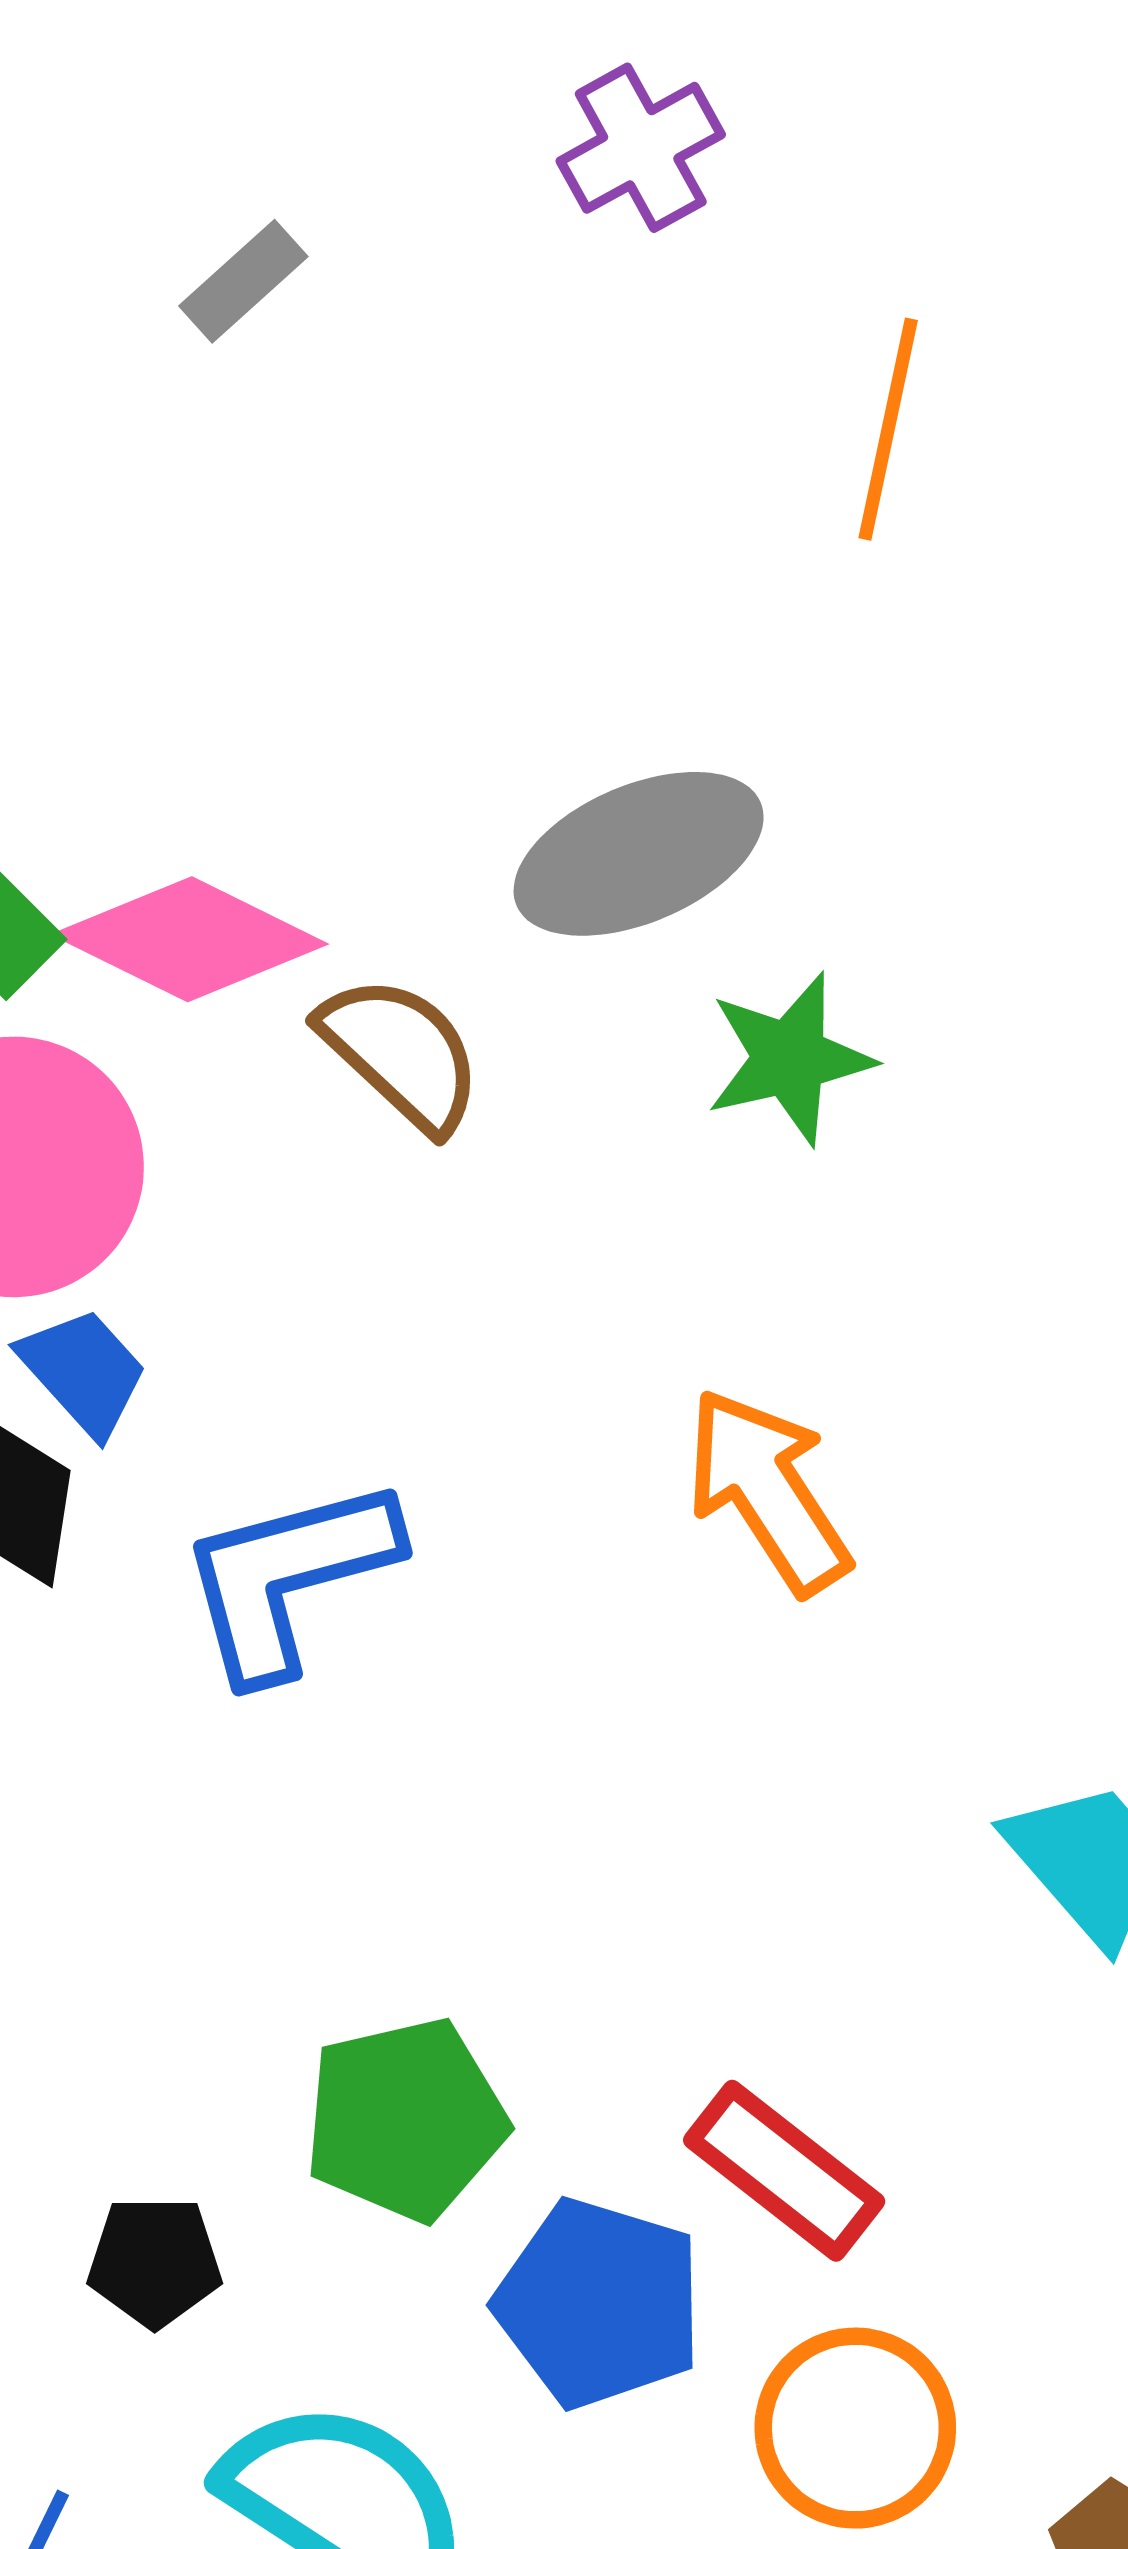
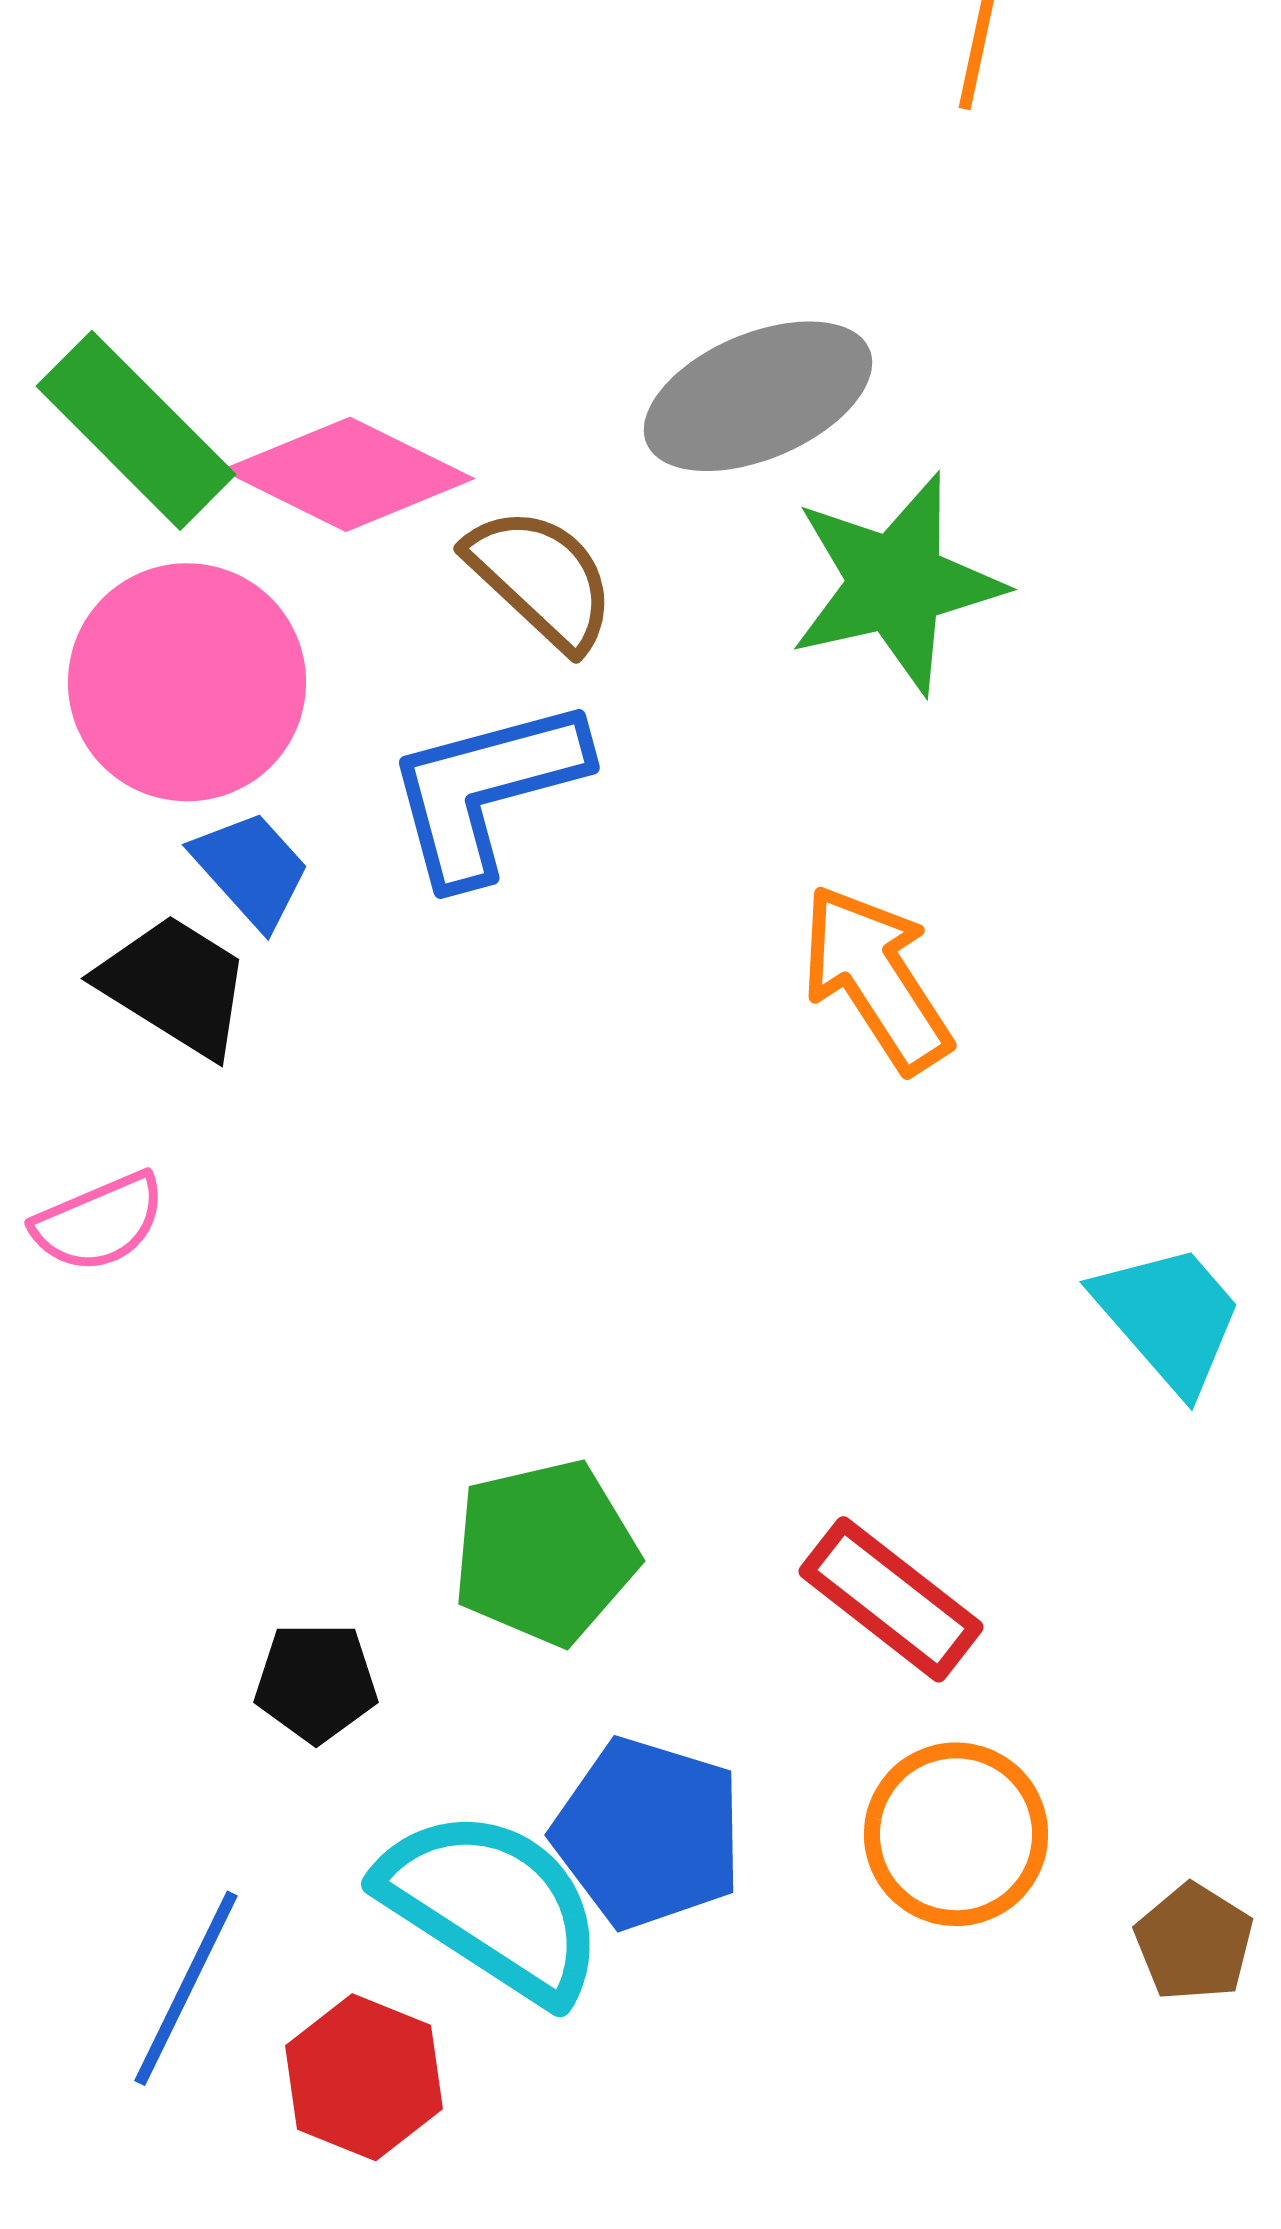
green star: (790, 1059) -> (896, 583), size x1.4
blue L-shape: (288, 1577) -> (486, 790), moved
blue pentagon: (599, 2303) -> (648, 1833), moved

